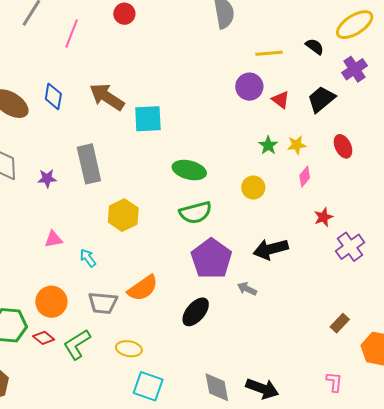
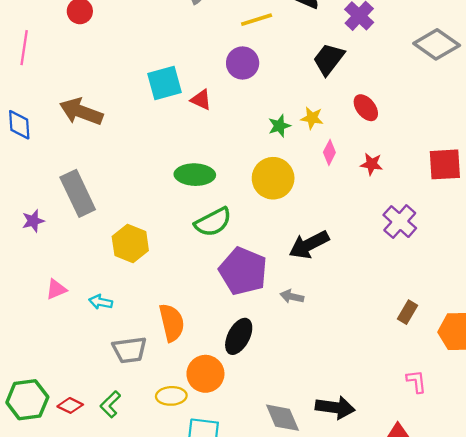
red triangle: (281, 100) -> (201, 100), moved
cyan square: (148, 119) -> (165, 83), moved
green star: (268, 145) -> (279, 126), turned 30
yellow star: (297, 145) -> (312, 118), turned 30
yellow circle: (253, 188) -> (273, 178), size x1.5
red star: (323, 217) -> (372, 164), moved, turned -30
cyan arrow: (88, 258) -> (101, 302), turned -30
orange semicircle: (143, 288) -> (172, 323), turned -56
orange circle: (51, 302) -> (205, 374), moved
green L-shape: (77, 344) -> (110, 404), size x0.7

